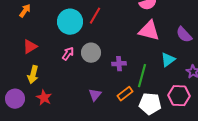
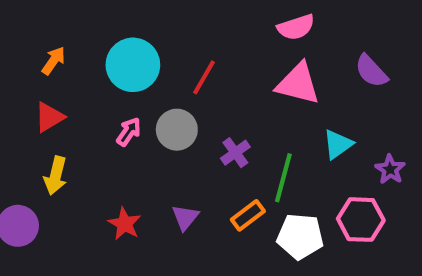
orange arrow: (25, 11) -> (53, 61), moved
red line: (95, 16) -> (204, 77), moved
purple semicircle: (184, 35) -> (371, 71), moved
purple cross: (119, 64) -> (235, 153), turned -32
red star: (44, 98) -> (125, 224), moved

